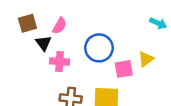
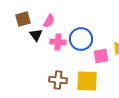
pink cross: (60, 61) -> (58, 42), moved

